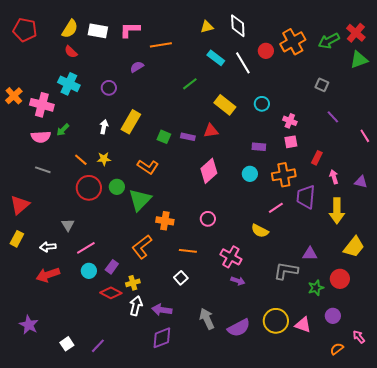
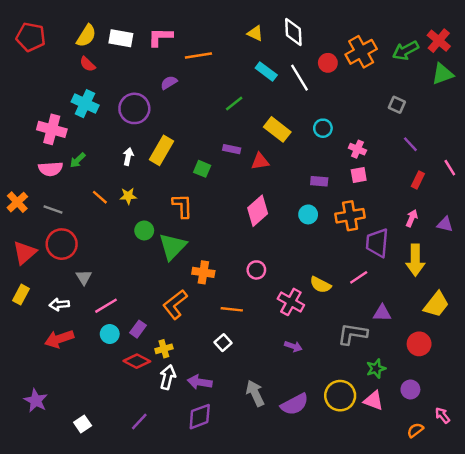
yellow triangle: (207, 27) -> (255, 33), turned 40
purple circle: (109, 88) -> (134, 108), size x1.6
orange cross: (14, 96) -> (17, 202), moved
purple rectangle: (188, 137) -> (232, 149), moved
red rectangle: (317, 158) -> (418, 180), moved
orange L-shape: (148, 167) -> (182, 206), turned -125
pink arrow: (334, 177) -> (412, 218), turned 40
red circle: (89, 188) -> (62, 244), moved
pink line: (276, 208) -> (359, 277), moved
pink cross: (231, 257) -> (291, 302), moved
green star: (316, 288) -> (376, 369), moved
purple line: (98, 346) -> (139, 422), moved

